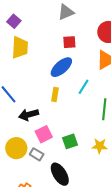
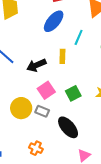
yellow rectangle: (55, 94) -> (62, 56), moved
black arrow: (29, 115) -> (36, 65), moved

